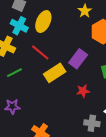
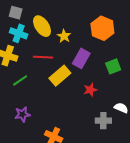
yellow star: (85, 11) -> (64, 36), moved
yellow ellipse: (43, 22) -> (42, 26), turned -50
red line: (40, 52) -> (43, 57), turned -30

